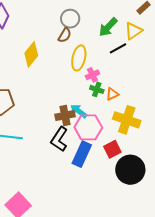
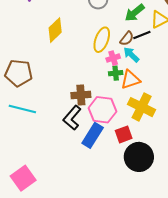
brown semicircle: (65, 35) -> (127, 38), moved
green cross: (97, 89) -> (116, 73), turned -32
orange triangle: (112, 94) -> (130, 80), size x1.5
cyan arrow: (79, 111) -> (131, 55), moved

